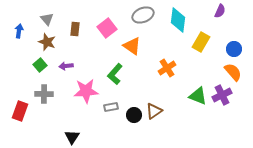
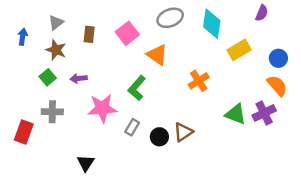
gray triangle: (47, 19) -> (56, 23), turned 32
yellow rectangle: (201, 42) -> (239, 50), turned 30
gray rectangle: (111, 107) -> (132, 127), turned -48

